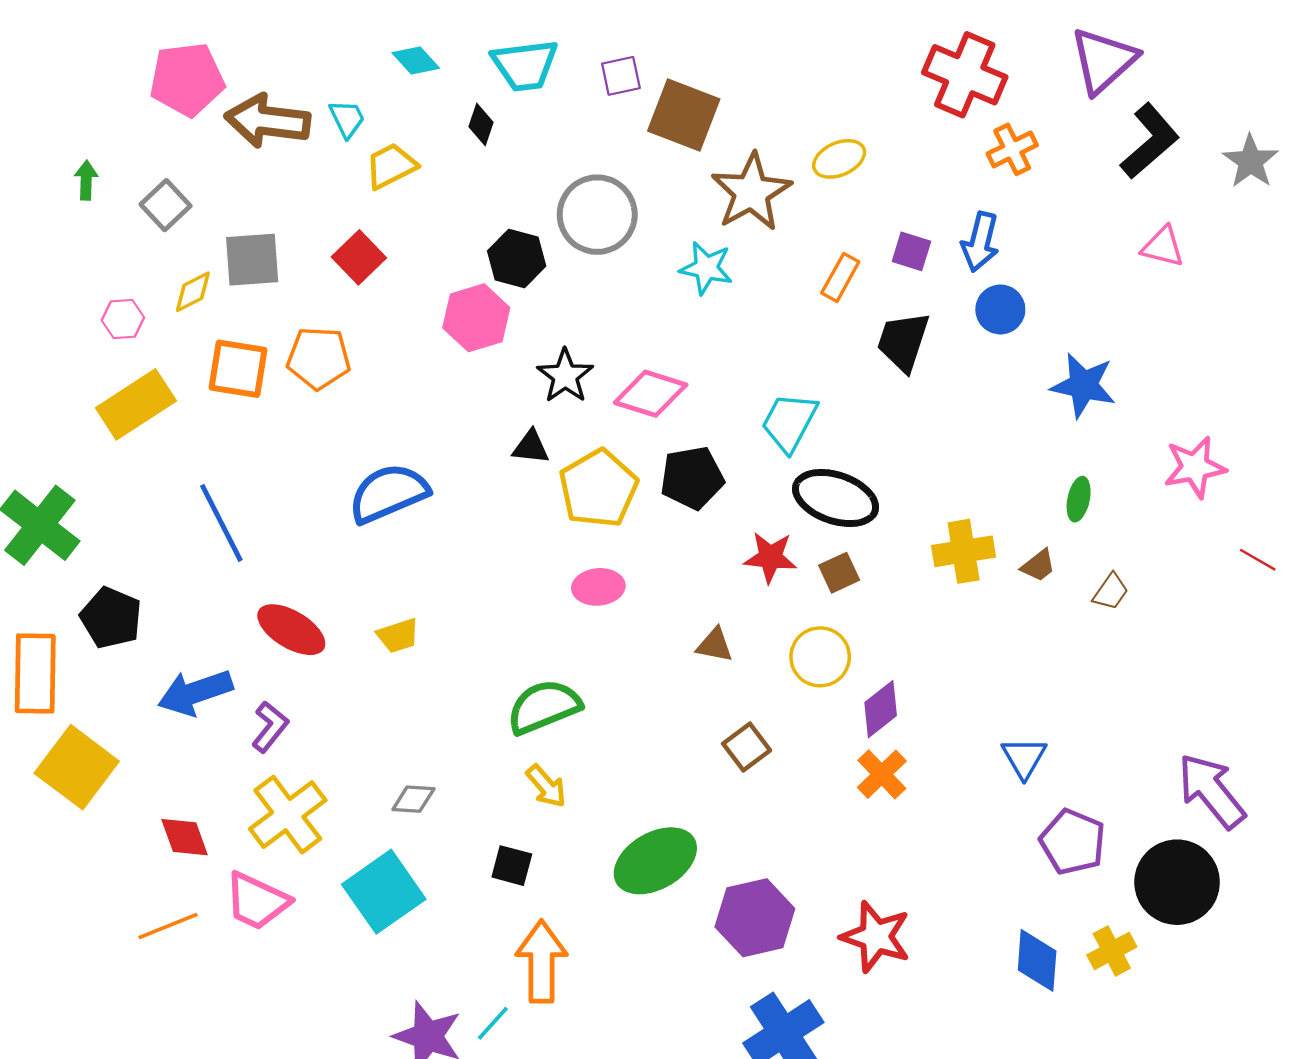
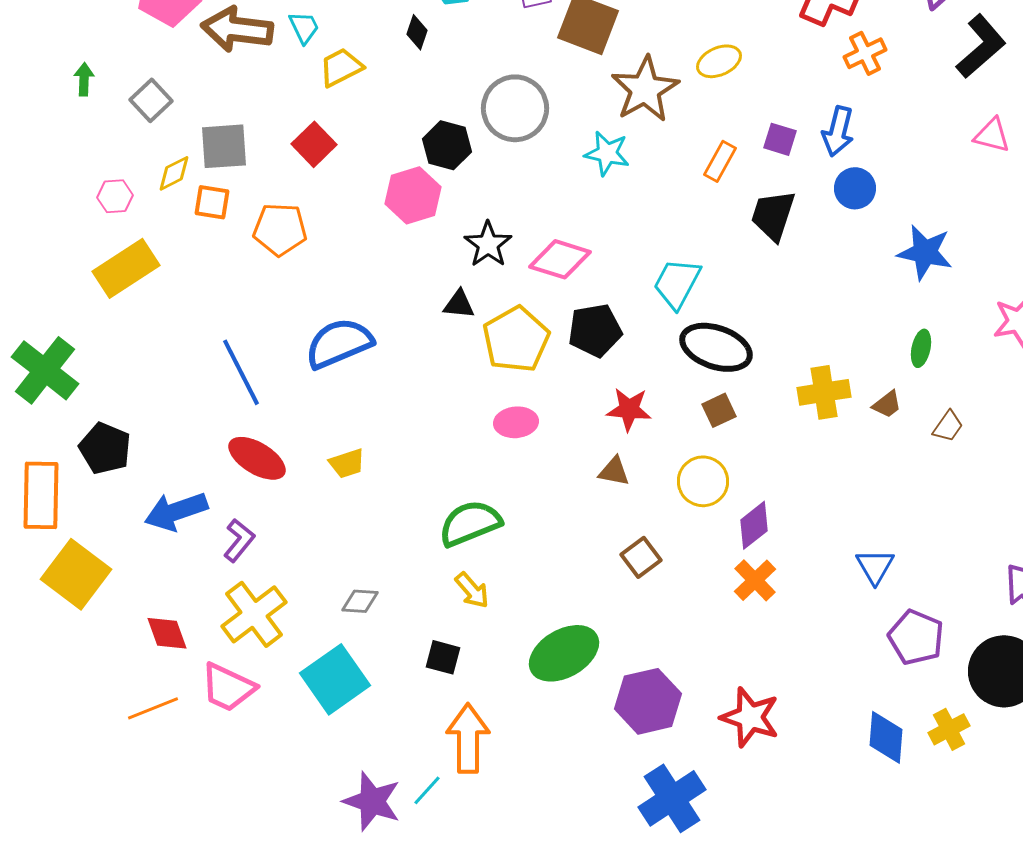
orange square: (238, 369) -> (212, 202), moved, size x0.7
blue line: (221, 523) -> (241, 372), moved
red star: (770, 557) -> (629, 409), moved

